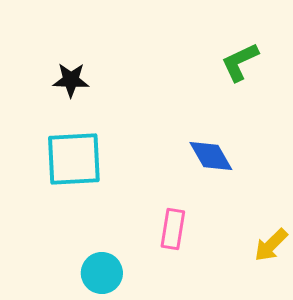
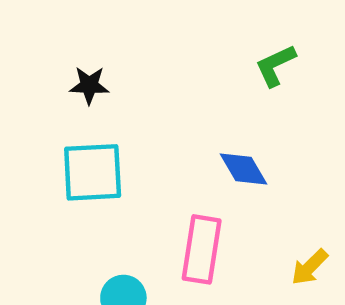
pink rectangle: (173, 229) -> (202, 249), size x1.5

